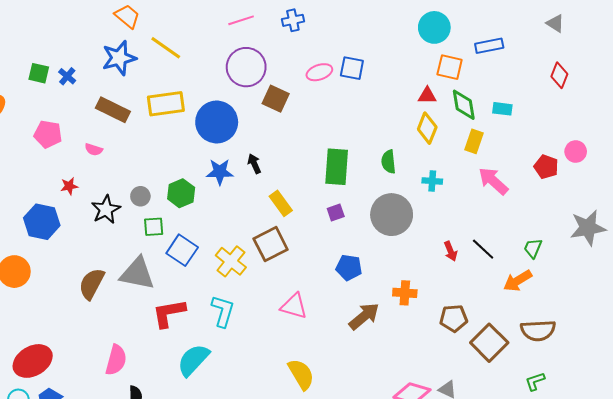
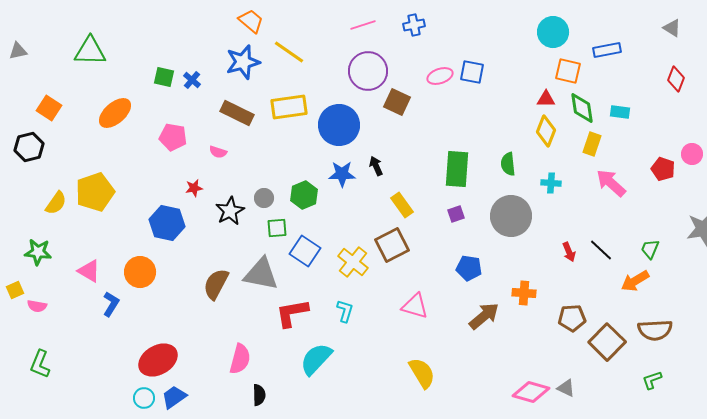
cyan L-shape: (223, 311) -> (345, 311), size x0.7

